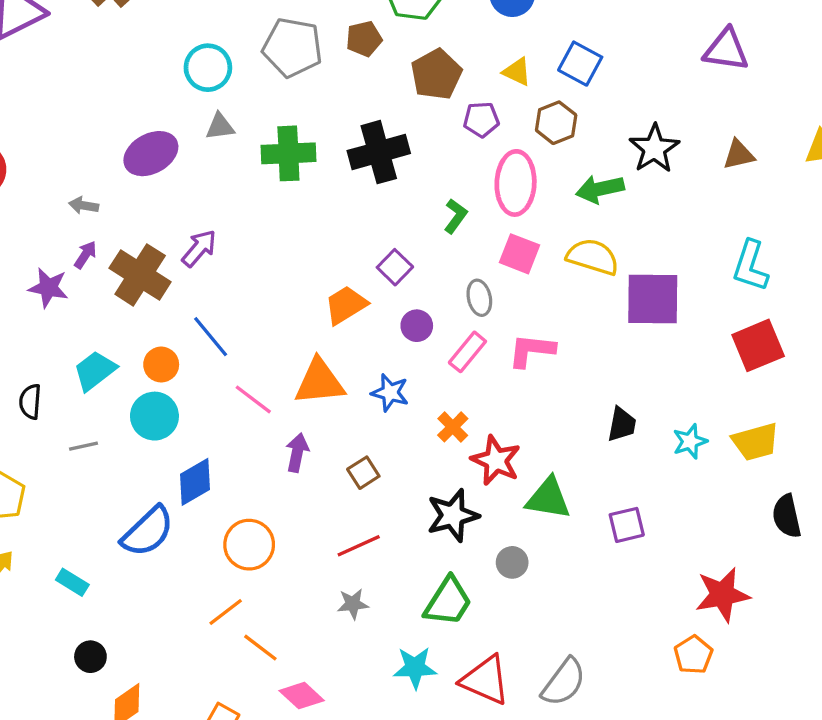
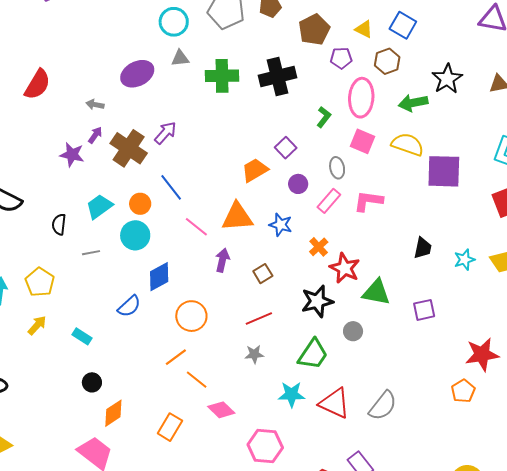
blue semicircle: (148, 531) -> (129, 306), size x0.7

